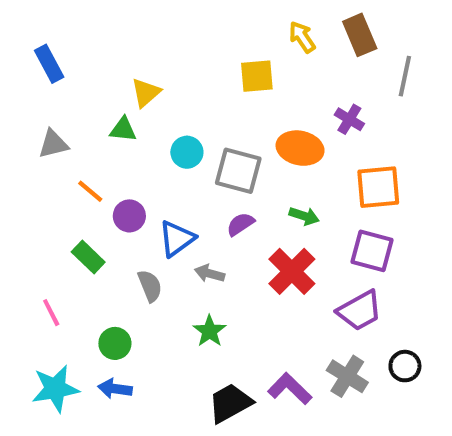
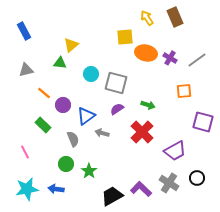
gray line: (405, 76) -> (197, 60), moved, turned 42
orange ellipse: (300, 148) -> (146, 53), moved
orange square: (378, 187) -> (184, 91), size x0.7
purple square: (372, 251) -> (203, 122), moved
green star: (210, 331) -> (89, 171), moved
green circle: (115, 343) -> (66, 164), moved

